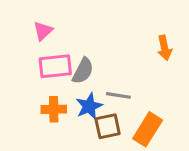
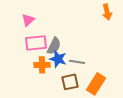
orange arrow: (165, 48) -> (107, 12), moved
blue star: (89, 106) -> (58, 59), moved, turned -30
orange cross: (54, 109) -> (42, 65), moved

